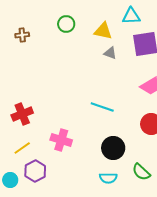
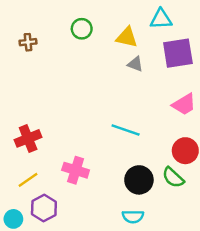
green semicircle: (141, 172) -> (173, 177), moved

